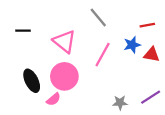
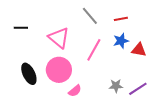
red line: (147, 25) -> (121, 19), moved
pink semicircle: (53, 99) -> (75, 91), moved
gray star: (120, 103) -> (116, 86), moved

